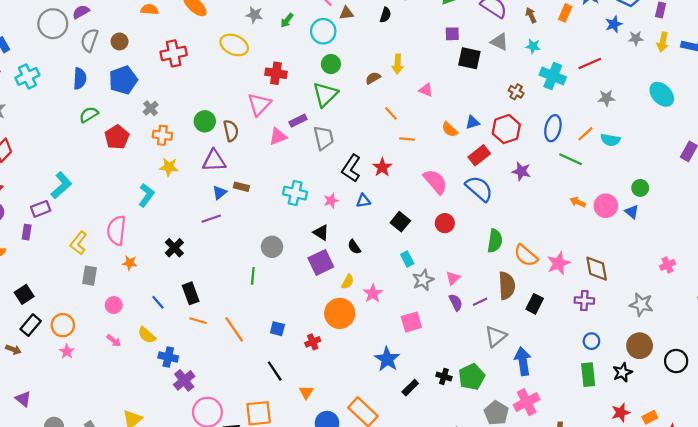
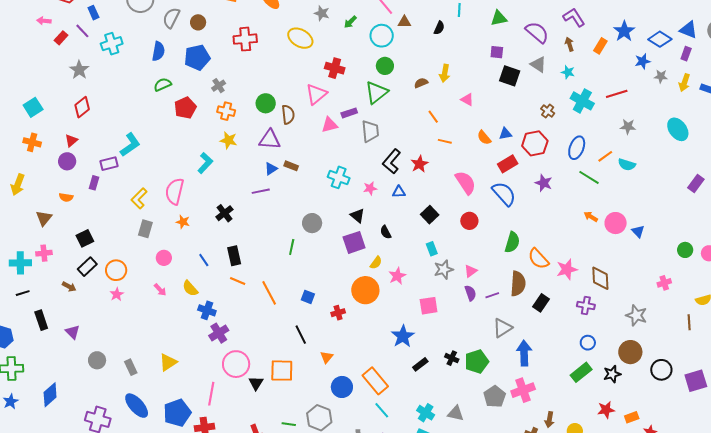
green circle: (640, 188) -> (685, 250), moved
green rectangle: (588, 375) -> (581, 372), turned 50

